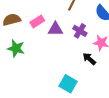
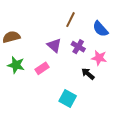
pink rectangle: (37, 21) -> (42, 68), moved
purple triangle: (55, 29) -> (54, 45), turned 42

